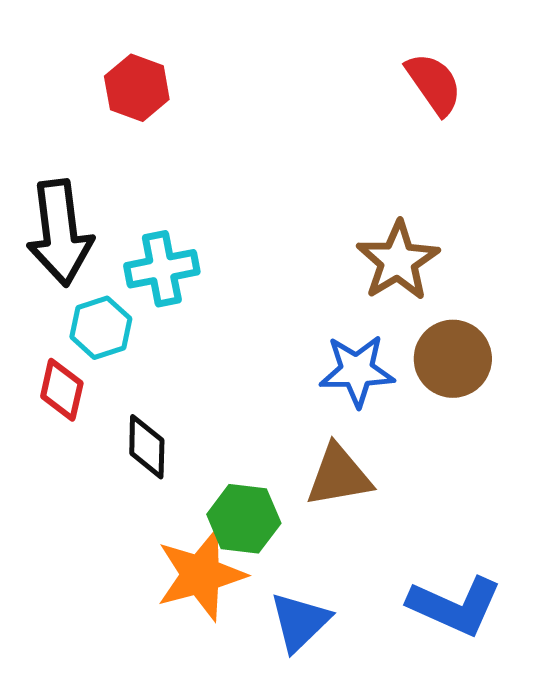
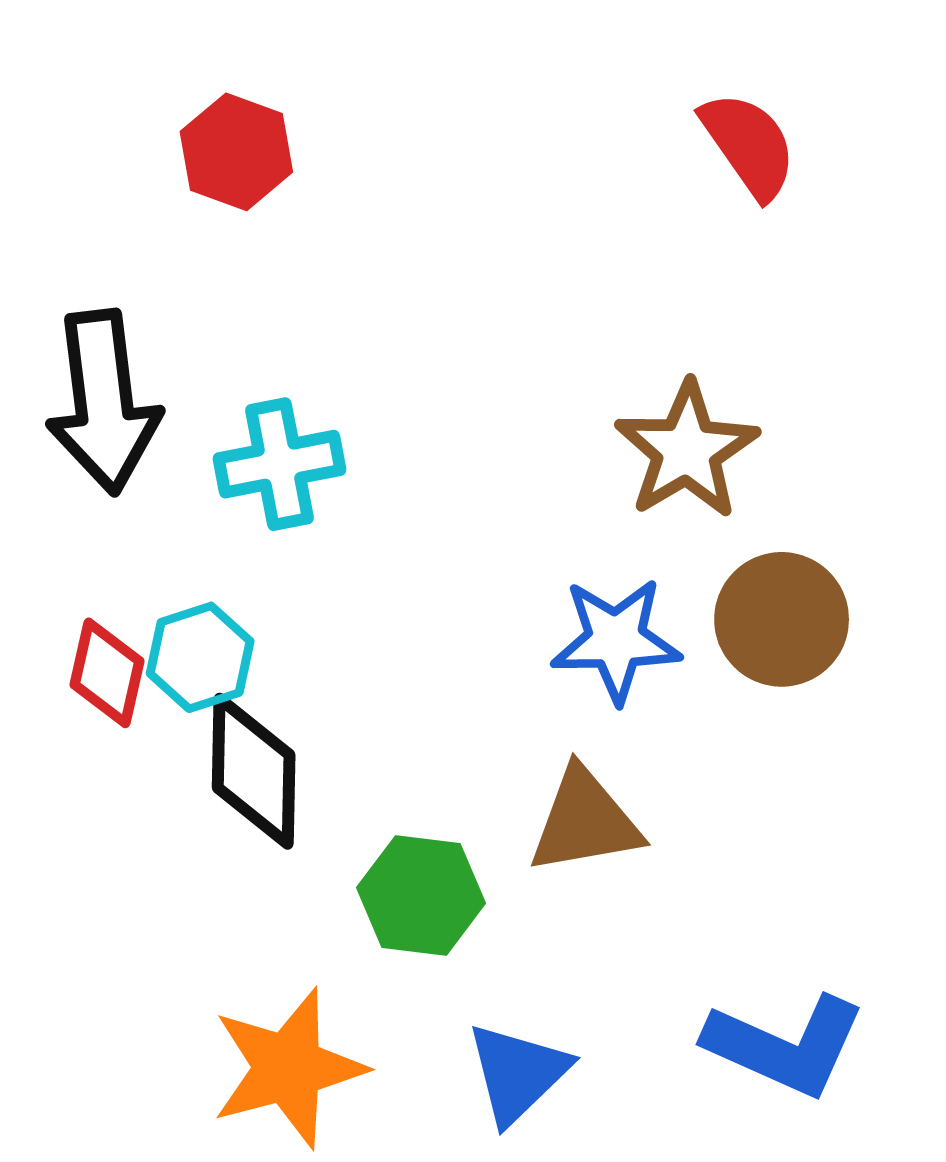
cyan hexagon: (101, 328) -> (200, 657), moved
black diamond: (147, 447) -> (254, 771), size x1.4
orange star: (201, 575) -> (288, 1068), moved

